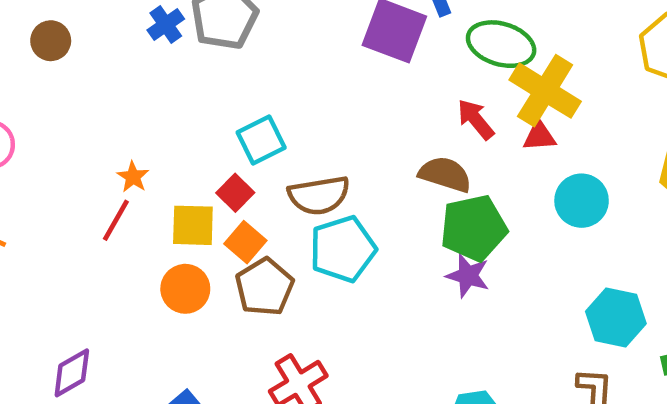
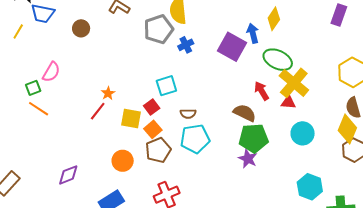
blue cross: (166, 25) -> (186, 45), moved
brown semicircle: (319, 195) -> (188, 114), size x0.6
orange circle: (185, 289) -> (123, 161), moved

